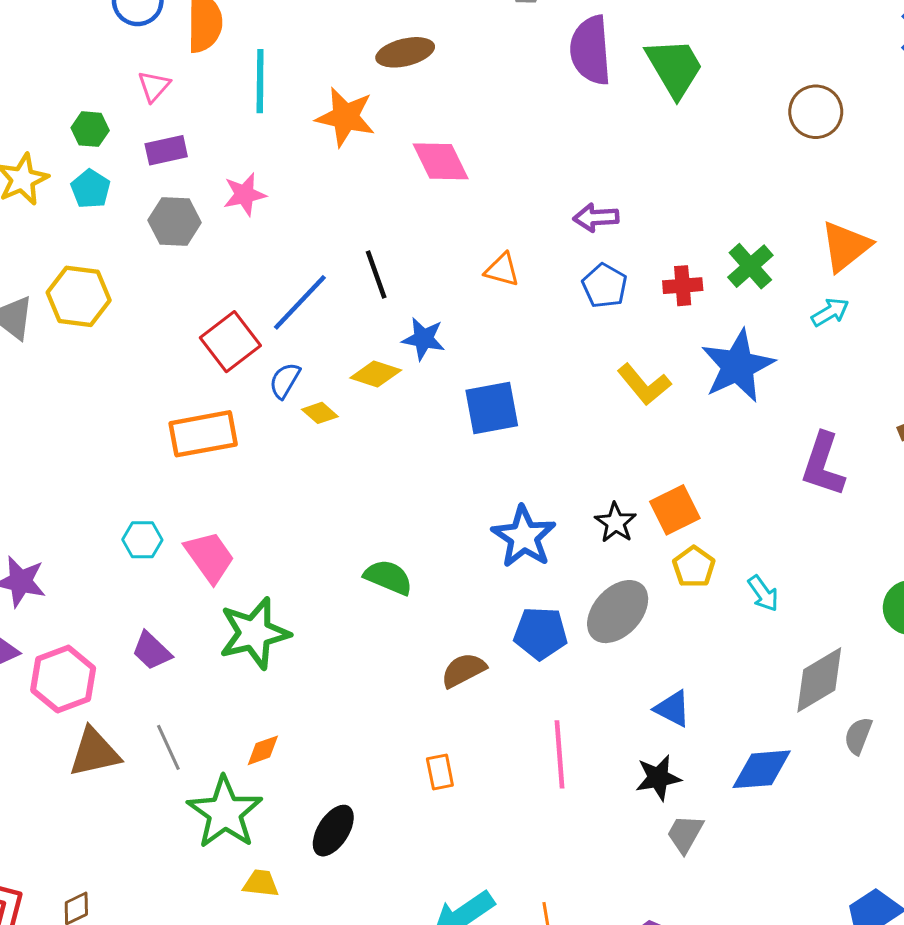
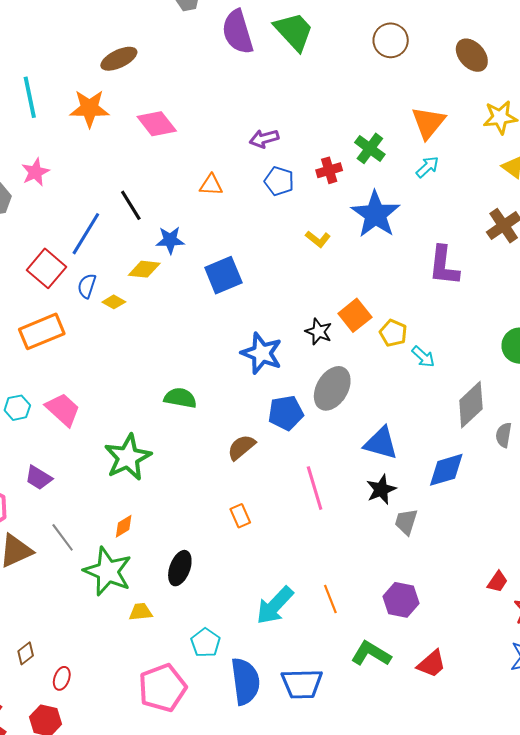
yellow L-shape: (644, 384) -> (318, 239), size x0.7
yellow pentagon: (694, 567) -> (393, 333), moved
green star: (254, 633) -> (128, 457), moved
blue triangle: (673, 709) -> (381, 443), size x1.4

